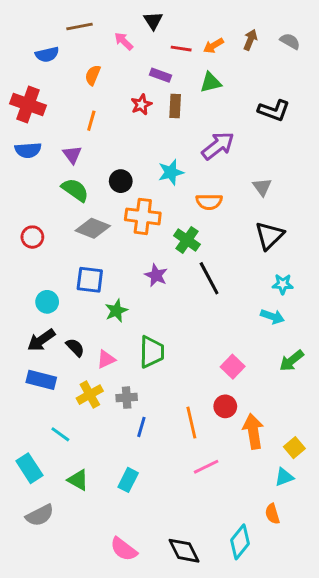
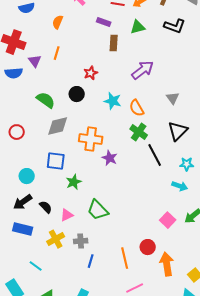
red star: (141, 105) -> (91, 73), moved
black L-shape: (274, 110) -> (175, 26), moved
purple triangle: (72, 155) -> (35, 61), moved
cyan star: (171, 172) -> (113, 101), moved, turned 30
orange semicircle: (209, 202) -> (137, 108), turned 60
orange cross: (143, 216) -> (91, 139), moved
gray diamond: (93, 228) -> (58, 126), turned -35
green cross: (187, 240) -> (139, 132), moved
purple star: (156, 275) -> (110, 158), moved
black line: (209, 278) -> (155, 155), moved
green trapezoid: (152, 352) -> (98, 210), turned 135
pink square: (233, 367) -> (168, 220), moved

